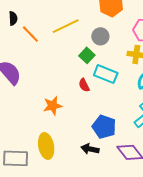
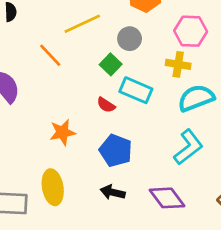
orange line: (30, 34) -> (50, 55), moved
red semicircle: (84, 85) -> (106, 105), turned -32
blue pentagon: (104, 127) -> (116, 151), moved

